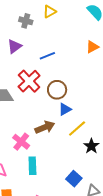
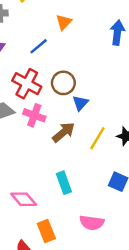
orange triangle: (92, 47) -> (64, 22), moved
yellow line: (77, 128) -> (97, 138), moved
pink cross: (21, 142) -> (34, 115), moved

